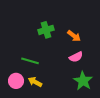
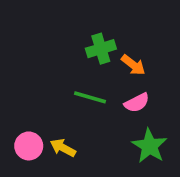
green cross: (46, 30) -> (101, 49), moved
green line: (30, 61) -> (90, 97), moved

